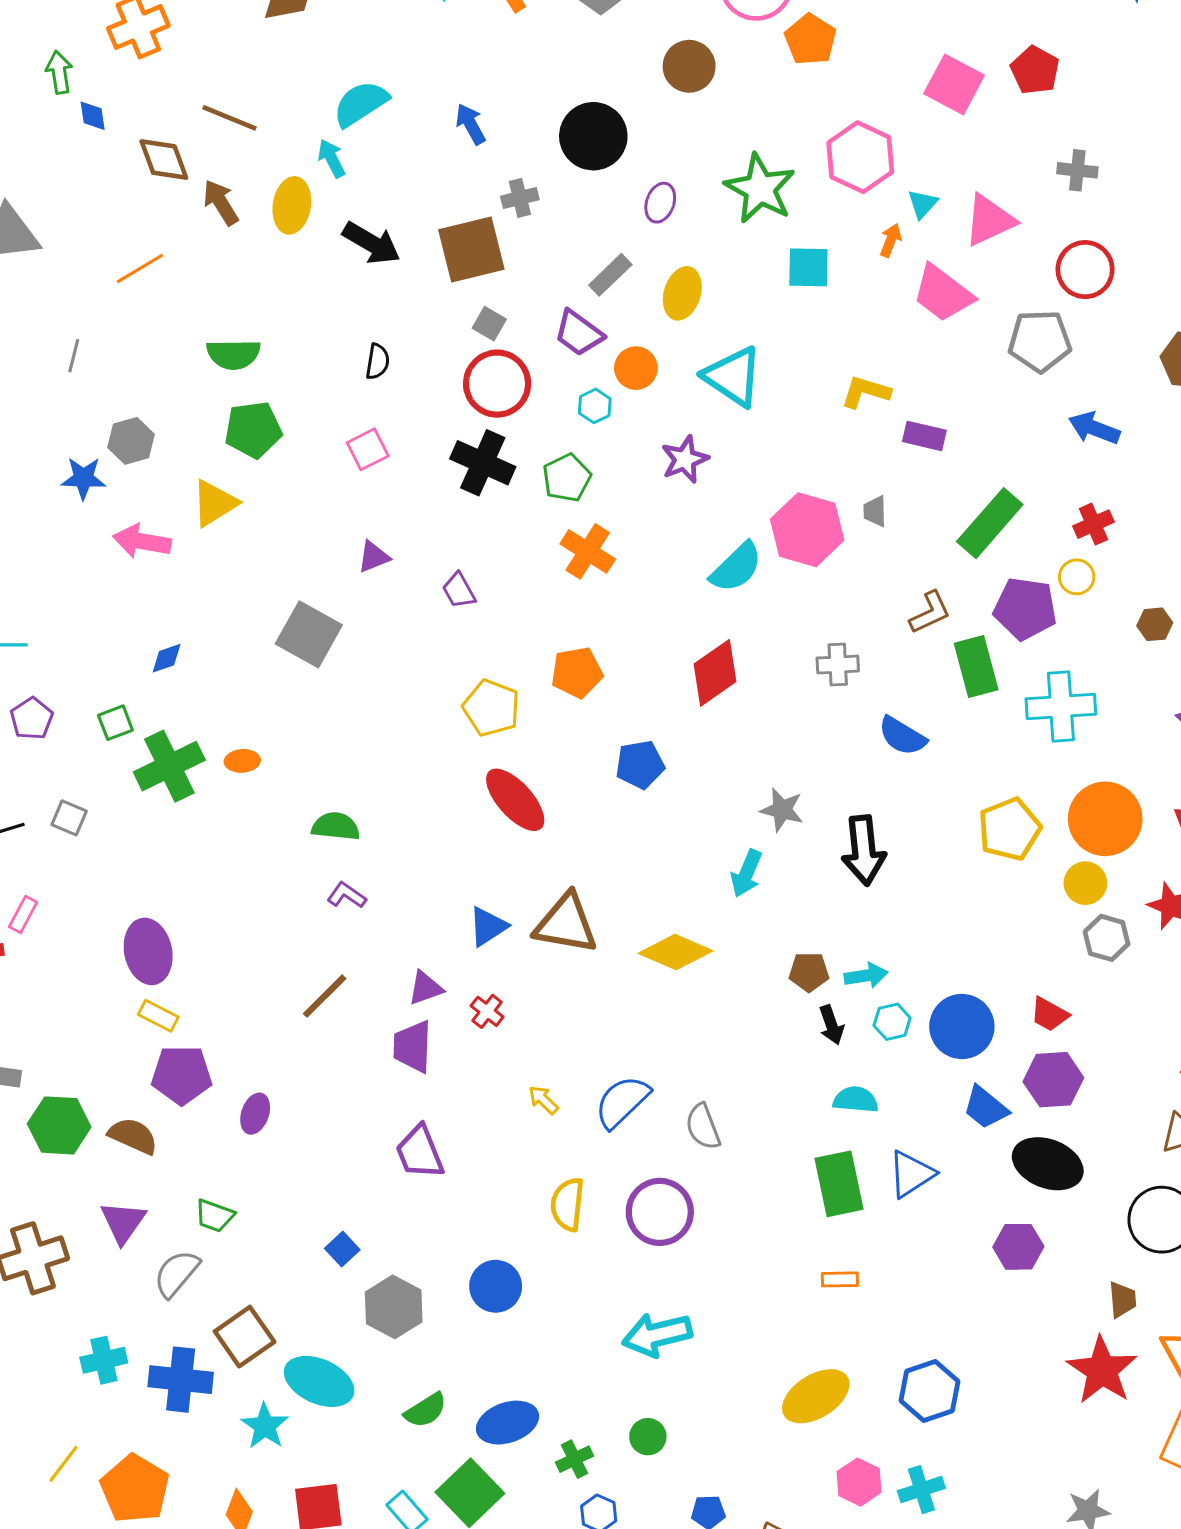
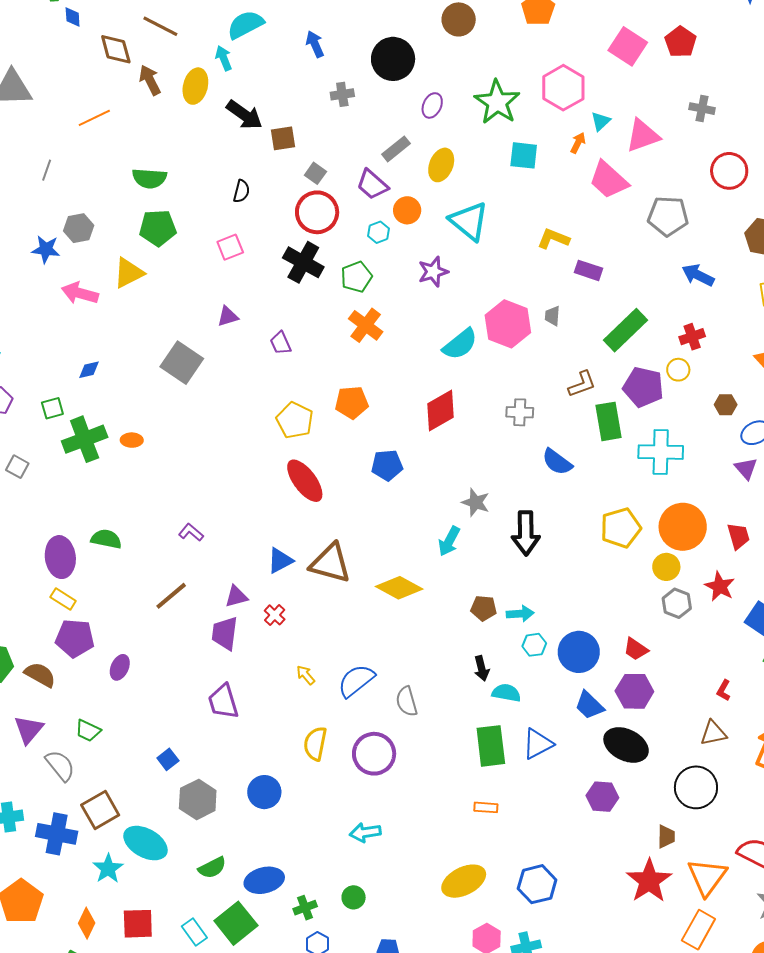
brown square: (471, 249) -> (283, 138), moved, size x0.6
red circle: (1085, 270) -> (729, 171), moved
green semicircle: (336, 826) -> (106, 539), moved
black arrow: (831, 1025) -> (482, 668), moved
gray semicircle: (177, 1273) -> (60, 766), turned 96
cyan arrow: (657, 1335) -> (365, 832), size x0.7

